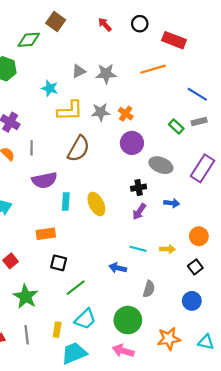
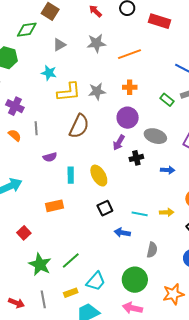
orange line: (153, 69) -> (130, 54), moved
gray triangle: (79, 71) -> (59, 45), moved
gray star: (106, 74) -> (96, 43), moved
orange cross: (126, 114) -> (130, 87), moved, turned -32
purple semicircle: (44, 180) -> (50, 157), size x0.6
purple arrow: (139, 212) -> (119, 143), moved
black square: (59, 263) -> (105, 208), moved, turned -35
green line: (76, 288) -> (71, 261), moved
yellow rectangle: (57, 330) -> (71, 293), turned 64

